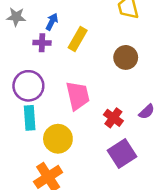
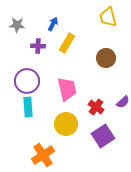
blue arrow: (52, 22) -> (53, 24), moved
yellow circle: (58, 139) -> (66, 124), moved

